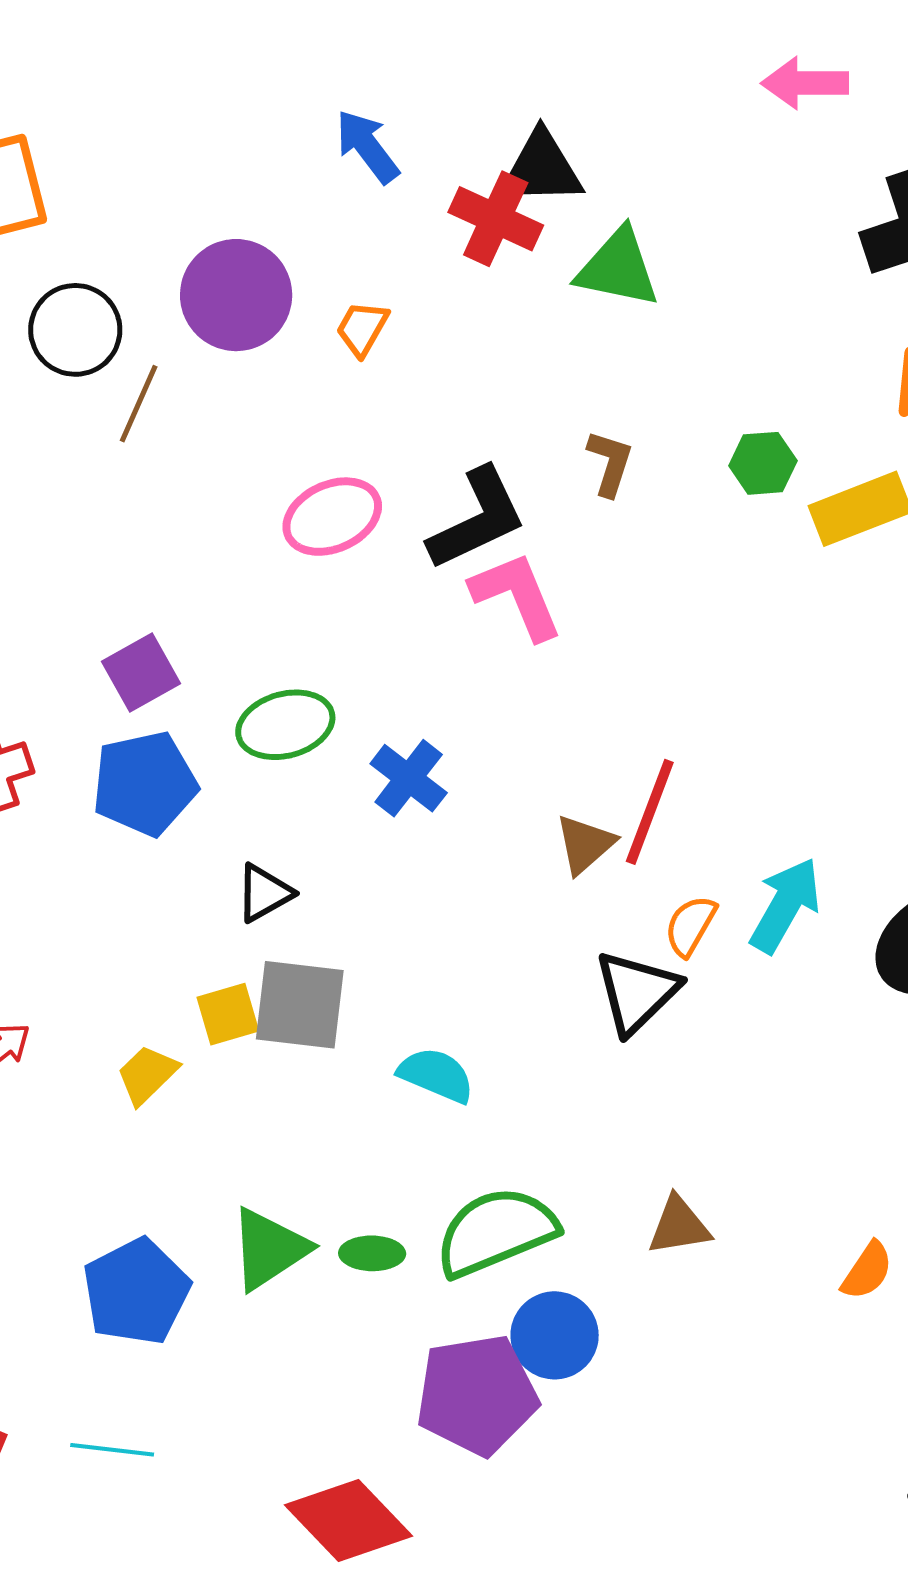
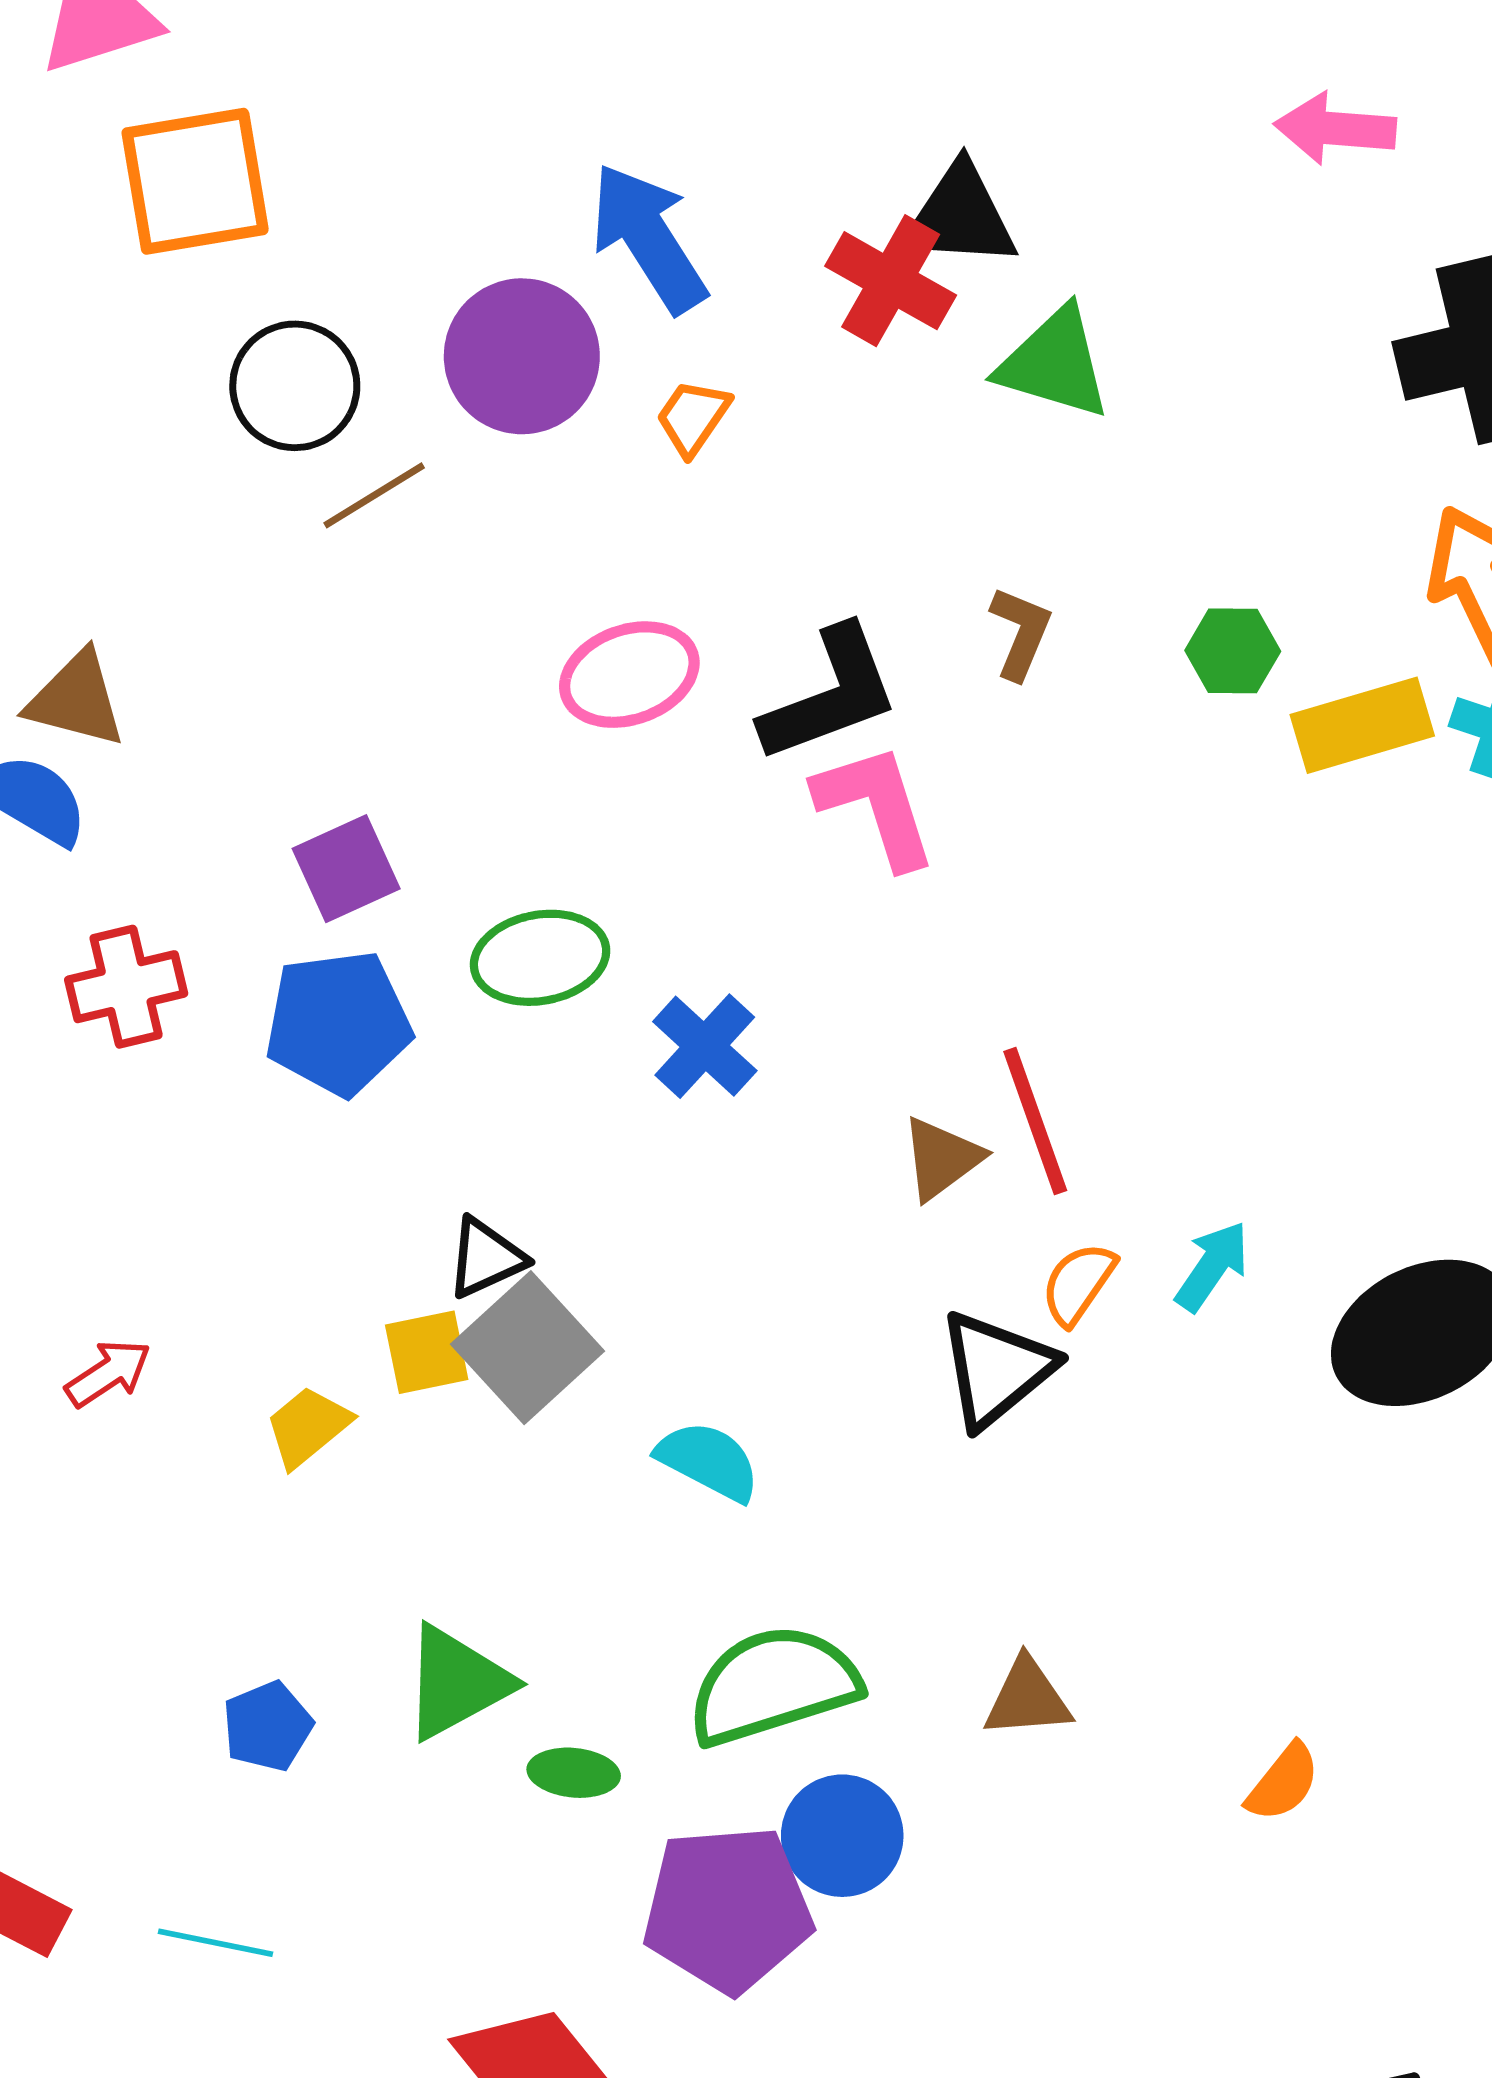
blue arrow: (367, 146) -> (648, 238), moved, size x1.4
brown line: (139, 404) -> (374, 495), turned 30
red line: (650, 812) -> (1035, 1121), turned -45
black triangle: (264, 893) -> (486, 1258), moved
cyan arrow: (785, 905) -> (1212, 1266), size x0.7
gray square: (300, 1005) -> (528, 1348), turned 36
green ellipse: (372, 1253) -> (574, 1773), moved
blue pentagon: (136, 1292) -> (267, 1726), size x0.6

